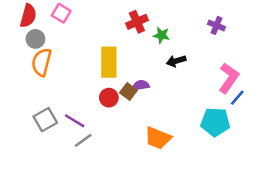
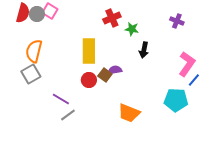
gray circle: (35, 39) -> (37, 14), moved
black arrow: (176, 61) -> (144, 50), turned -63
gray square: (45, 120) -> (31, 74), moved

